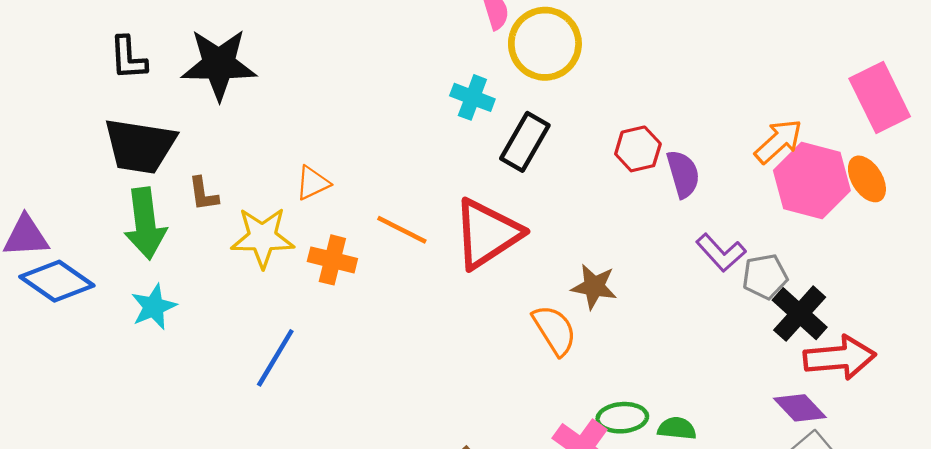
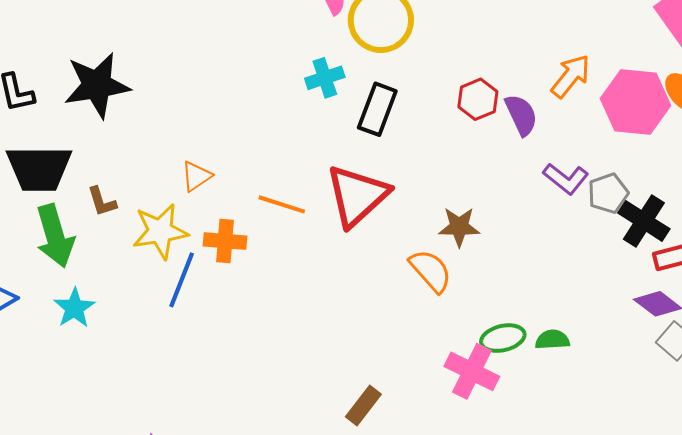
cyan cross: (472, 97) -> (325, 78), turned -30
orange arrow: (778, 141) -> (571, 76), moved
blue line: (275, 358) -> (182, 280), moved

